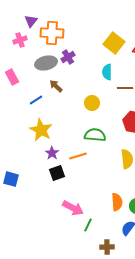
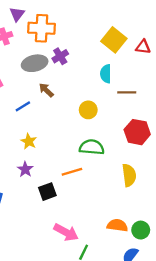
yellow star: (41, 130) -> (29, 141), size x0.6
purple star: (52, 153) -> (25, 169), moved
orange semicircle: (117, 202) -> (117, 225), turned -78

